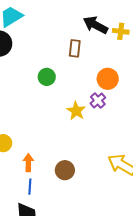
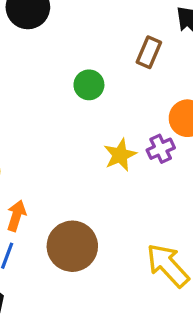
brown circle: (65, 170) -> (72, 246), size x1.5

